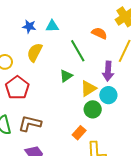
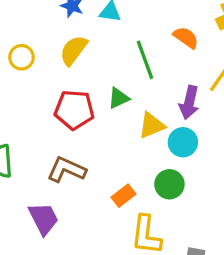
red pentagon: (17, 88) -> (74, 110), moved, turned 30
green circle: (93, 109) -> (169, 184), moved
brown L-shape: (30, 123) -> (66, 170), moved

